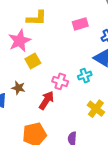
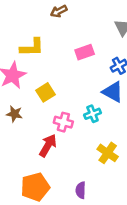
yellow square: (33, 61) -> (45, 92), moved
brown star: (18, 88) -> (14, 114), moved

